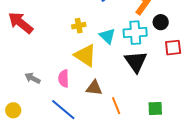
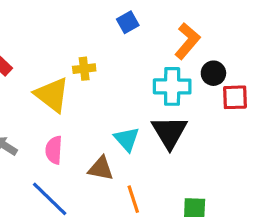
cyan triangle: (107, 36) -> (127, 139), moved
red square: (173, 48) -> (235, 97), moved
yellow triangle: (85, 55) -> (52, 95), moved

